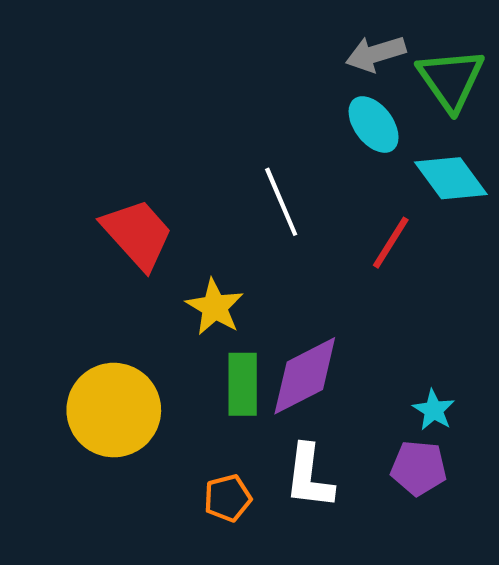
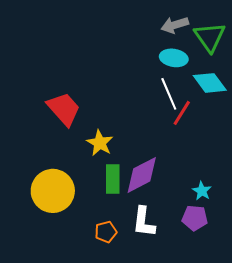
cyan ellipse: (374, 125) -> (174, 58), turned -44
white line: (281, 202) -> (169, 94), moved

